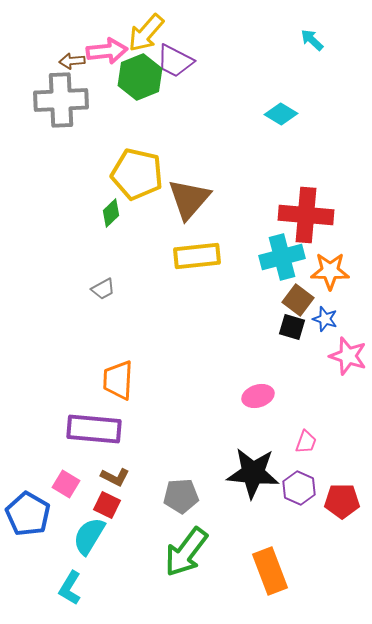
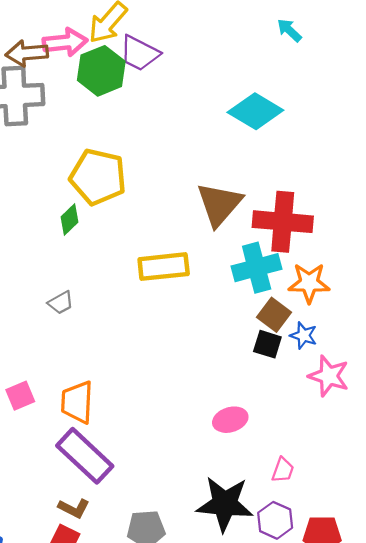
brown arrow: (72, 61) -> (27, 53), size x1.5
cyan diamond: (281, 114) -> (255, 111), size x1.5
brown triangle: (189, 199) -> (219, 204), moved
purple rectangle: (94, 429) -> (85, 456), moved, turned 38
pink square: (66, 484) -> (20, 396), moved, turned 36

